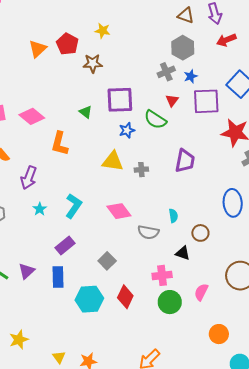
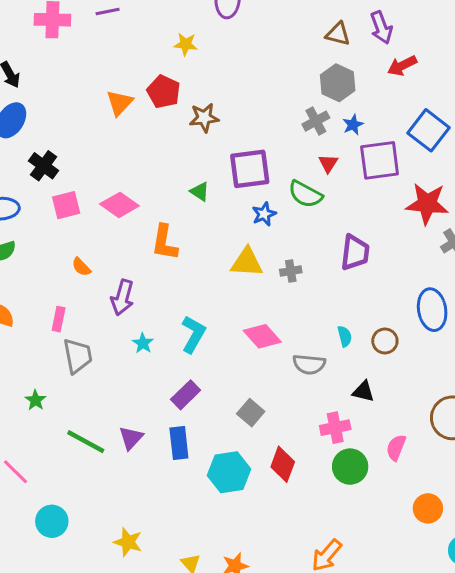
yellow star: (103, 31) -> (186, 44), moved
brown circle: (200, 233) -> (385, 341), moved
yellow star: (19, 340) -> (128, 542), turned -30

